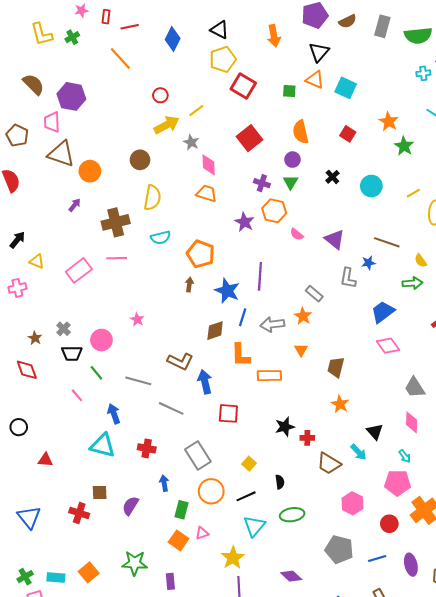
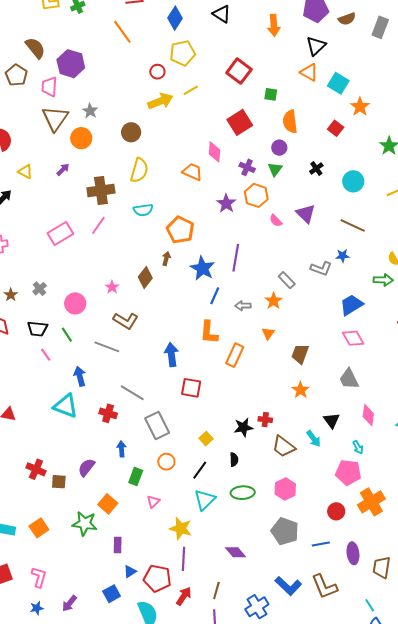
yellow pentagon: (223, 59) -> (183, 53), moved
green square: (289, 91) -> (271, 94), moved
orange star: (389, 122) -> (360, 107), moved
brown pentagon: (17, 135) -> (16, 75), moved
gray star: (191, 142) -> (90, 111), moved
brown triangle: (61, 154) -> (55, 118), turned 40
pink diamond: (209, 165) -> (215, 152), moved
purple triangle: (335, 239) -> (306, 214), moved
brown line: (387, 242) -> (353, 226), moved
pink line: (117, 258) -> (98, 225), turned -60
yellow triangle: (37, 261) -> (25, 172), moved
gray L-shape: (348, 278) -> (321, 269), turned -85
gray arrow: (272, 324) -> (243, 306), size x0.7
brown diamond: (215, 331) -> (145, 277), moved, turned -40
black trapezoid: (72, 353) -> (37, 329), moved
brown L-shape: (180, 361) -> (126, 321), moved
orange rectangle: (269, 376) -> (235, 355), turned -70
gray trapezoid: (415, 388) -> (349, 379), moved
gray line: (171, 408) -> (132, 393), moved
black star: (285, 427) -> (243, 427), moved
orange circle: (211, 491) -> (166, 462), size x0.7
brown square: (100, 492) -> (59, 482), moved
black line: (246, 496) -> (200, 470), turned -36
pink hexagon: (352, 503) -> (285, 489), moved
pink triangle: (202, 533) -> (153, 502), turned -32
orange square: (179, 540) -> (108, 504), moved
yellow star: (233, 558) -> (181, 528), turned -30

